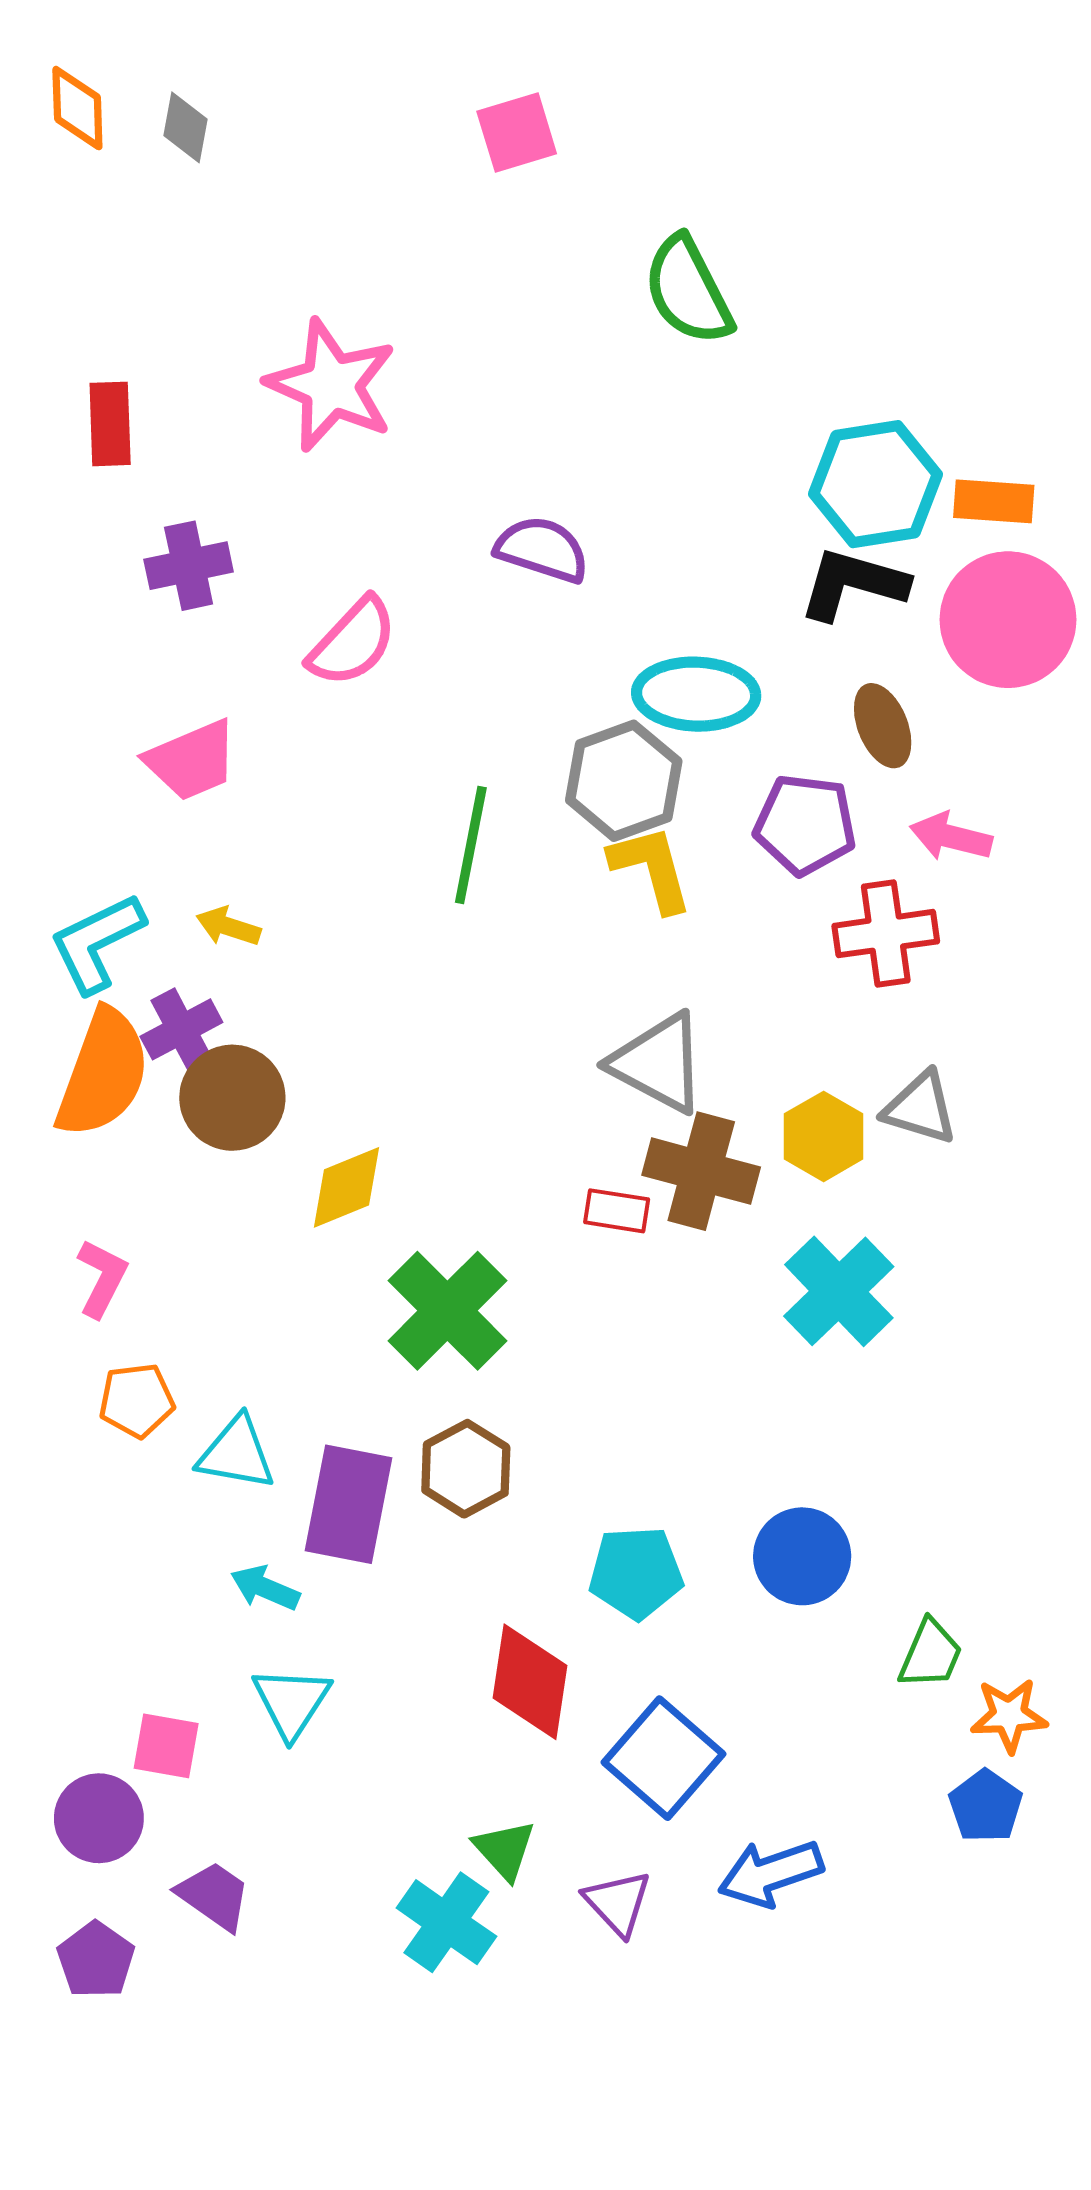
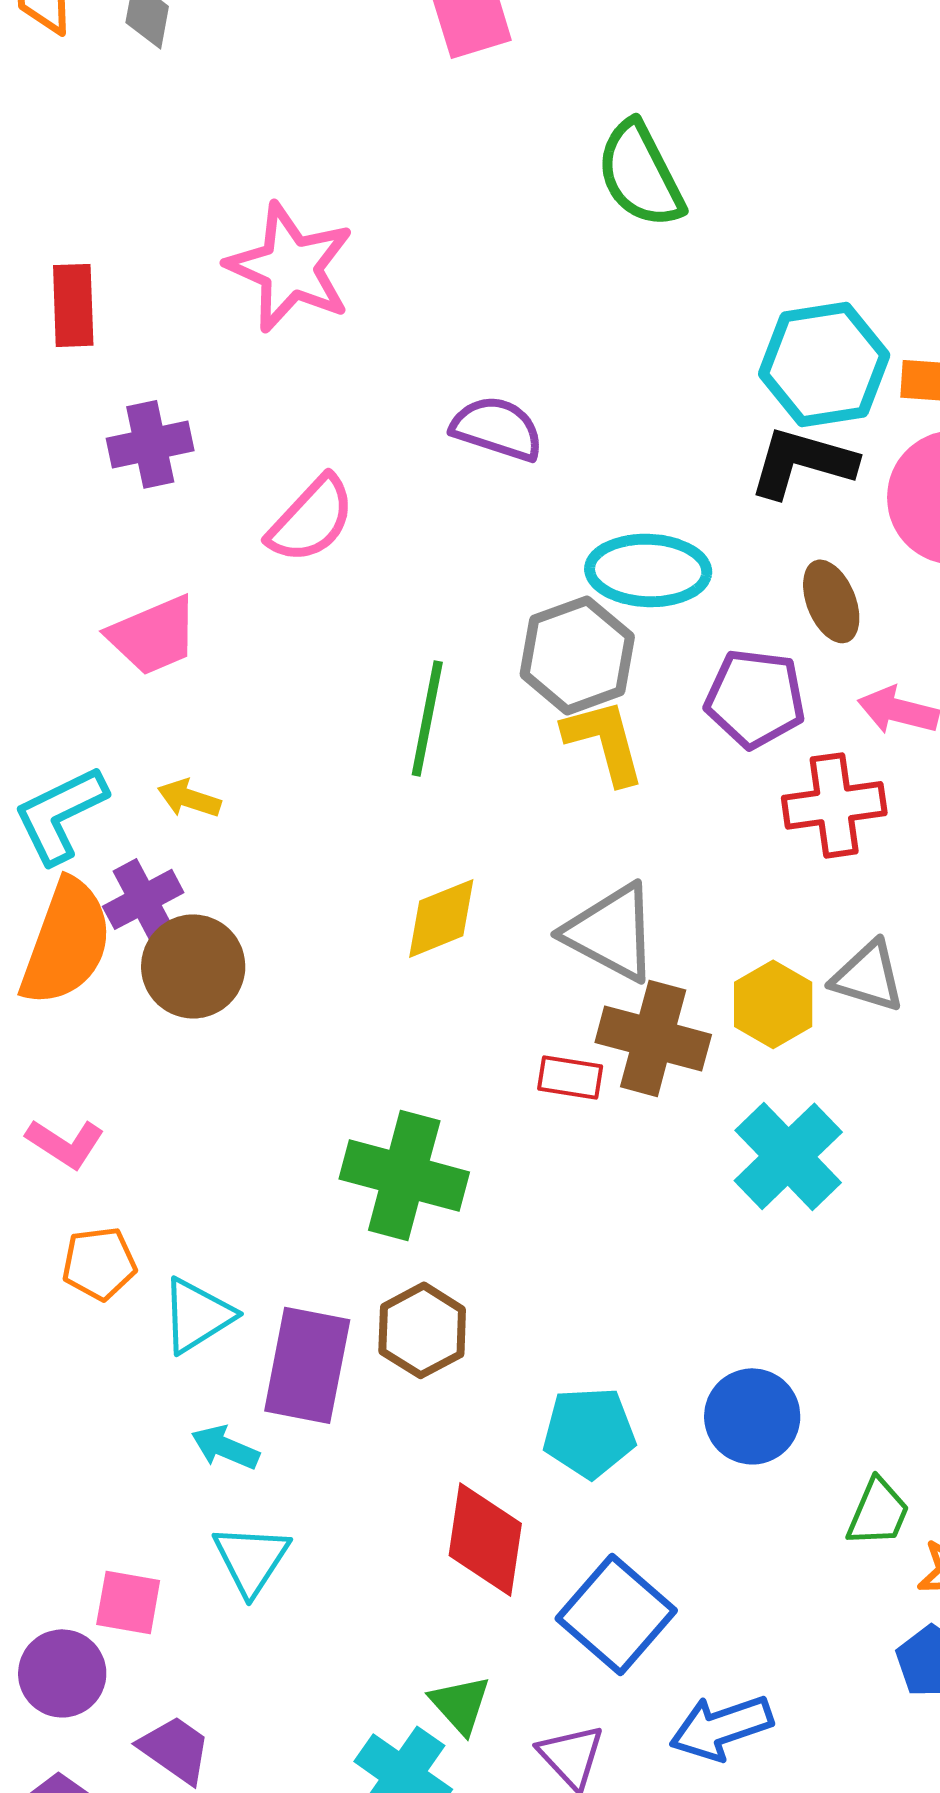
yellow diamond: (347, 1187) -> (441, 918), moved
pink L-shape: (102, 1278) -> (65, 1143), turned 96
green cross: (447, 1311) -> (404, 1175), turned -30
cyan triangle: (236, 1453) -> (197, 1315), turned -42

